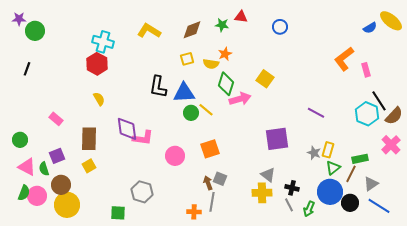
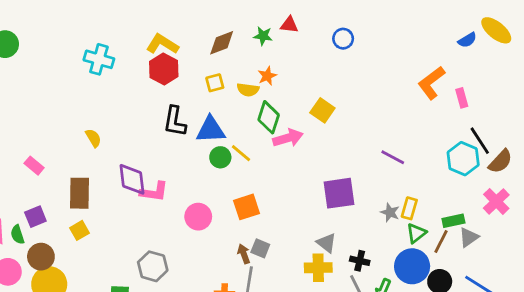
red hexagon: (97, 64) -> (164, 69), moved
gray triangle: (371, 184) -> (469, 237), moved

